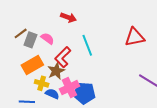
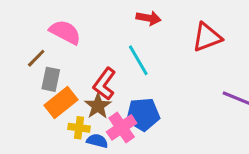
red arrow: (68, 17) -> (149, 18), moved
pink semicircle: (47, 39) -> (65, 32), moved, size x1.5
gray rectangle: (30, 40) -> (51, 79), moved
blue pentagon: (84, 93) -> (143, 114), moved

